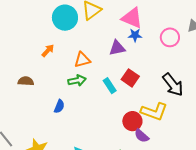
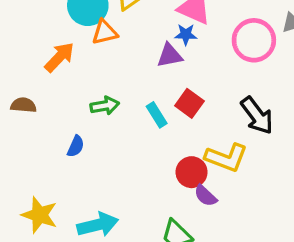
blue star: (135, 35) -> (186, 34), moved
pink circle: (170, 37) -> (254, 40), size x1.4
orange arrow: (48, 51) -> (59, 57), size x1.5
orange triangle: (82, 60) -> (105, 32), moved

